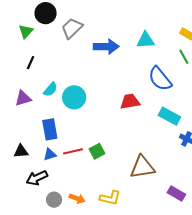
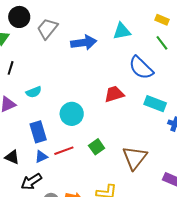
cyan semicircle: (50, 89) -> (34, 92), turned 35
cyan circle: (74, 97) -> (72, 114), moved
black triangle: (21, 151) -> (12, 157), turned 35
green square: (97, 151) -> (97, 147), moved
brown triangle: (142, 167) -> (135, 158), turned -36

